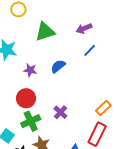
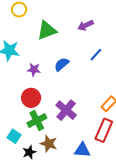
blue line: (90, 50) -> (96, 55), moved
purple cross: (60, 112) -> (66, 110), size x1.5

